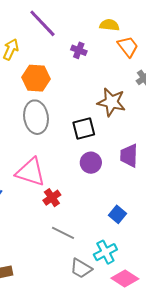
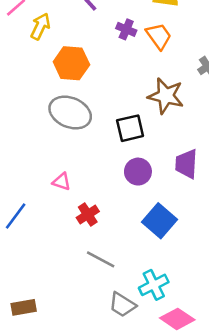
orange trapezoid: (128, 47) -> (159, 36), moved
gray ellipse: (36, 117) -> (70, 113), turned -60
pink triangle: (31, 172) -> (62, 182), size x0.5
blue square: (117, 214) -> (159, 221), moved, size x1.5

